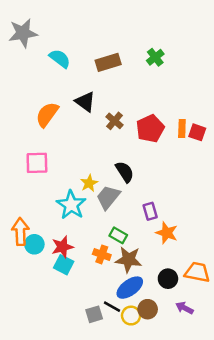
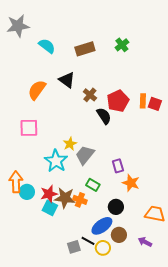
black semicircle: (125, 172) -> (104, 116), moved
brown star: (129, 260) -> (65, 198), moved
black circle: (168, 279) -> (116, 207), moved
brown circle: (148, 309) -> (119, 235), moved

